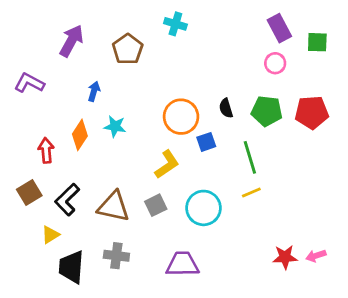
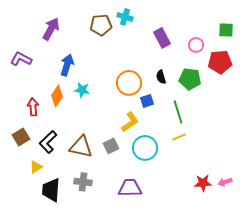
purple rectangle: (279, 28) -> (162, 38), moved
brown pentagon: (128, 49) -> (101, 25), moved, turned 30
blue arrow: (94, 91) -> (67, 65), size x1.5
red pentagon: (312, 112) -> (220, 62), moved
yellow L-shape: (167, 164) -> (130, 122), moved

